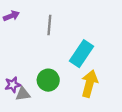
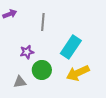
yellow arrow: (89, 84) -> (78, 73), turned -130
purple star: (13, 85) -> (27, 52), moved

